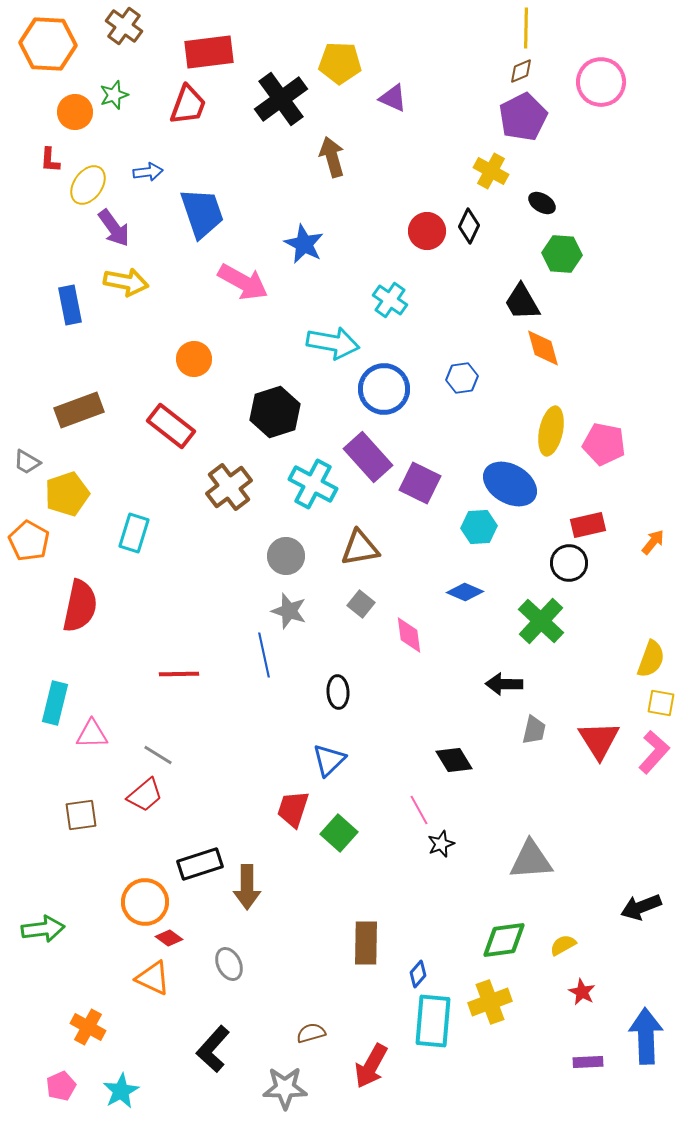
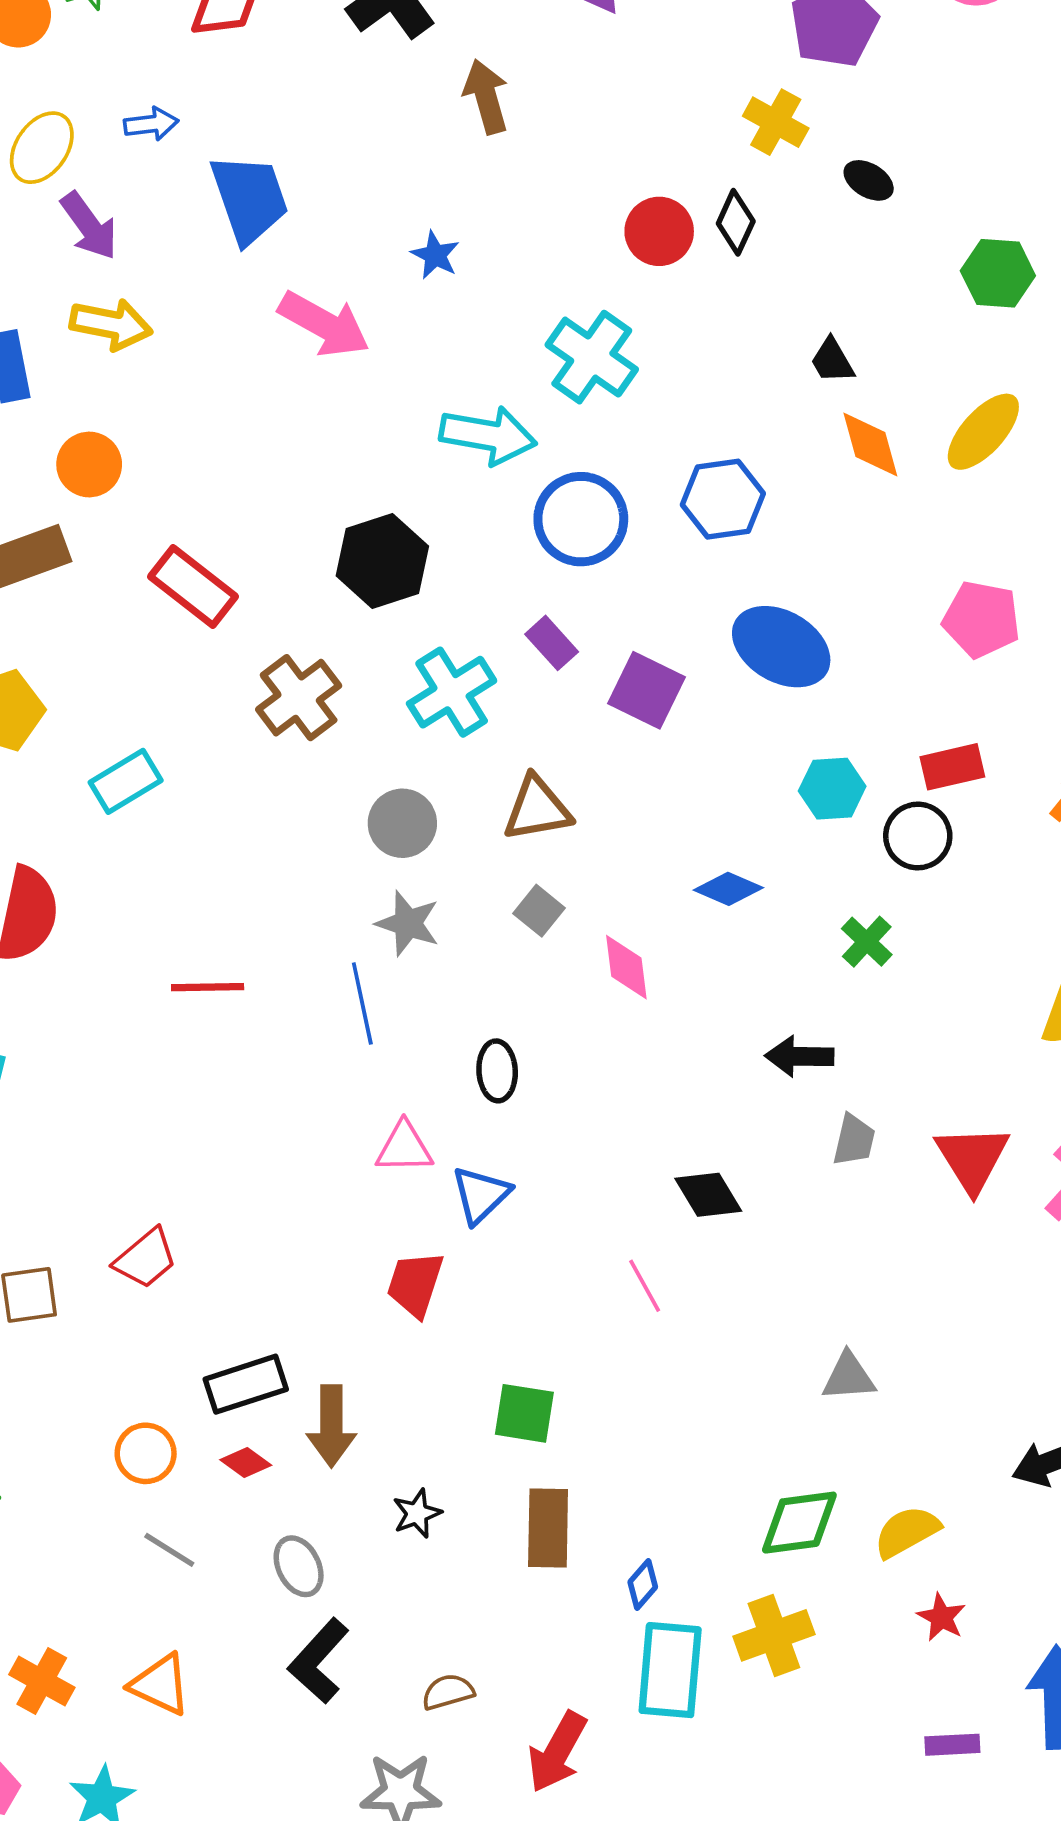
blue star: (304, 244) -> (435, 255), size x0.7
green hexagon: (562, 254) -> (998, 273), moved
cyan cross: (390, 300) -> (592, 357), size x1.4
black trapezoid: (522, 302) -> (832, 361), size x0.7
orange circle: (194, 359) -> (89, 464), moved
blue hexagon: (462, 378) -> (723, 499), size x1.4
yellow ellipse: (551, 431) -> (983, 432), moved, turned 30
purple rectangle: (368, 457) -> (552, 643), size x0.6
cyan cross: (313, 484) -> (452, 692), turned 30
blue ellipse: (510, 484) -> (781, 647), moved
cyan hexagon: (479, 527) -> (832, 789), moved
cyan rectangle: (134, 533) -> (126, 781), turned 42
green cross: (541, 621) -> (867, 942), size x0.6
red line: (179, 674) -> (208, 987), moved
pink triangle: (92, 734) -> (404, 1147), moved
gray line: (158, 755) -> (169, 1550), moved
green square: (339, 833) -> (524, 1413), moved, turned -33
black star: (441, 844) -> (417, 1513), moved
gray triangle: (531, 860) -> (849, 1377), size x0.7
orange circle: (145, 902) -> (146, 1453), size x0.7
red diamond: (169, 938) -> (246, 1462), moved
yellow semicircle: (563, 945) -> (907, 1532), size x1.4
orange triangle: (153, 978) -> (160, 1685), moved
black L-shape: (213, 1049) -> (319, 1661), moved

